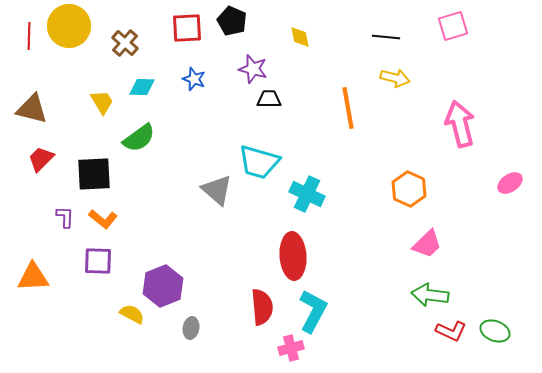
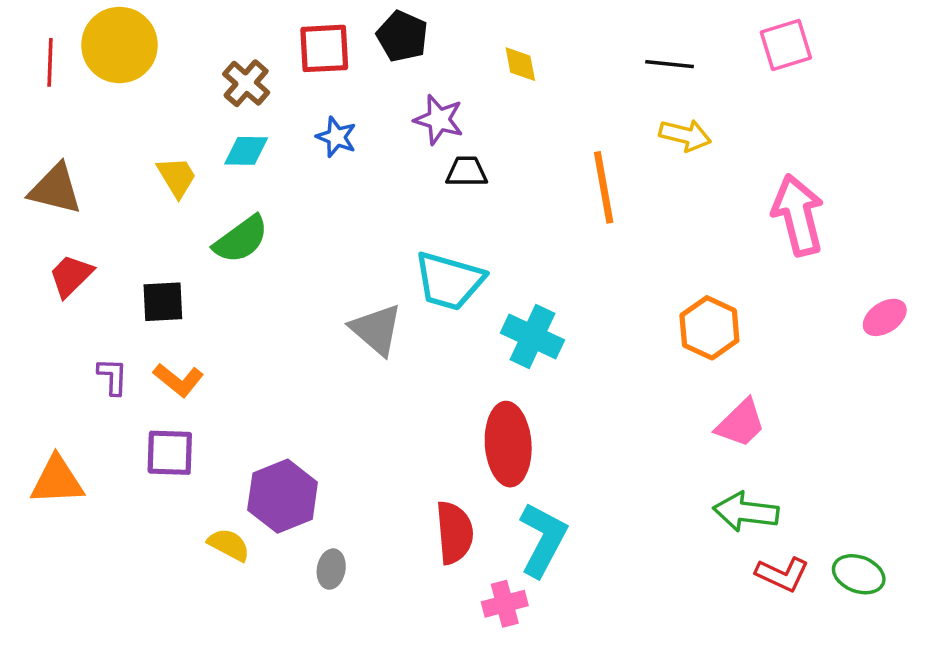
brown cross: (125, 43) -> (246, 83), moved
black square: (94, 174) -> (163, 302), size x0.7

